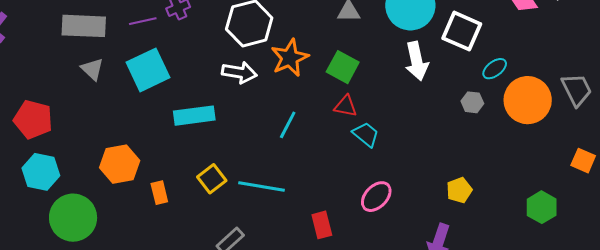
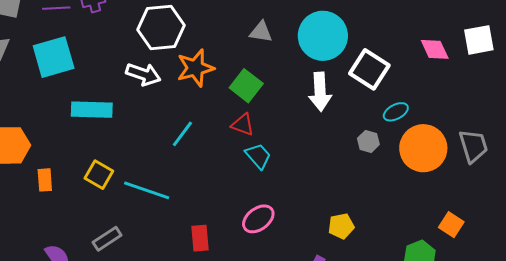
orange square: (583, 161) -> (451, 225), moved
yellow square: (212, 179) -> (99, 175), turned -32

